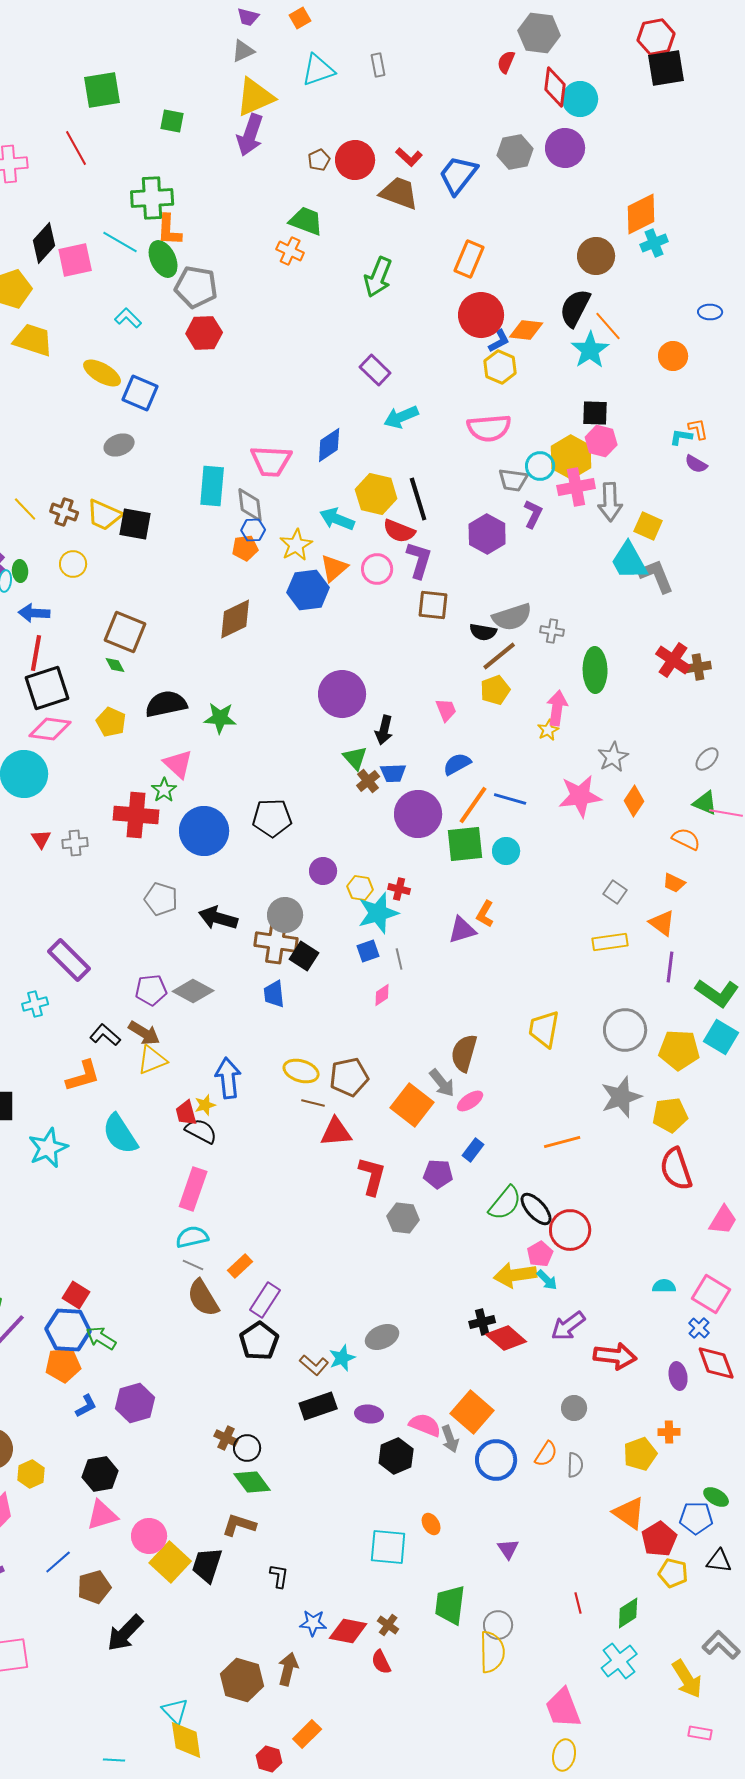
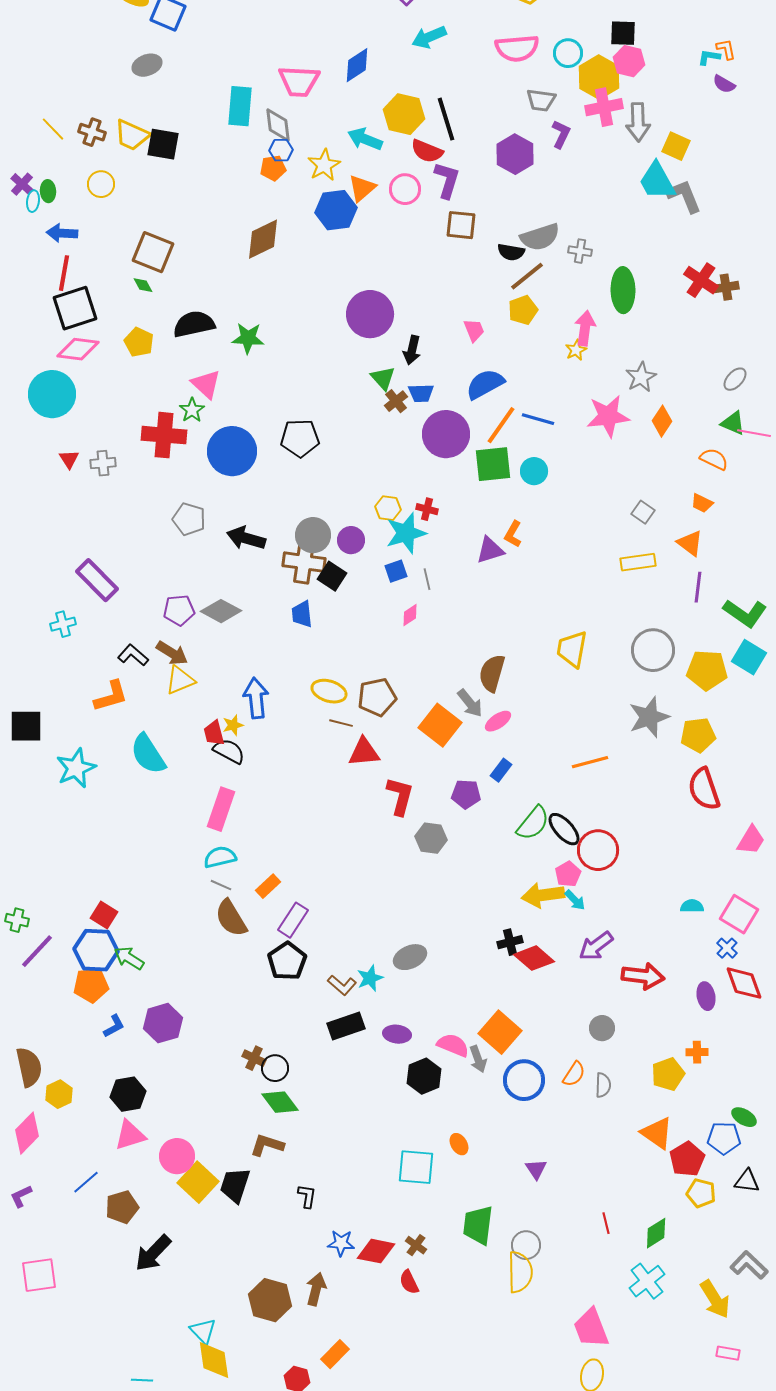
cyan circle: (540, 466) -> (568, 53), moved
blue semicircle: (457, 764) -> (485, 384), size x1.4
purple circle: (323, 871) -> (351, 540), moved

